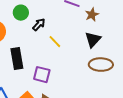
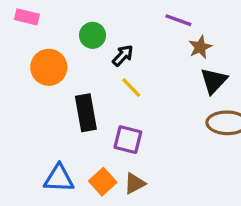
brown star: (92, 15) -> (200, 47), moved
yellow line: (55, 42) -> (131, 87), moved

